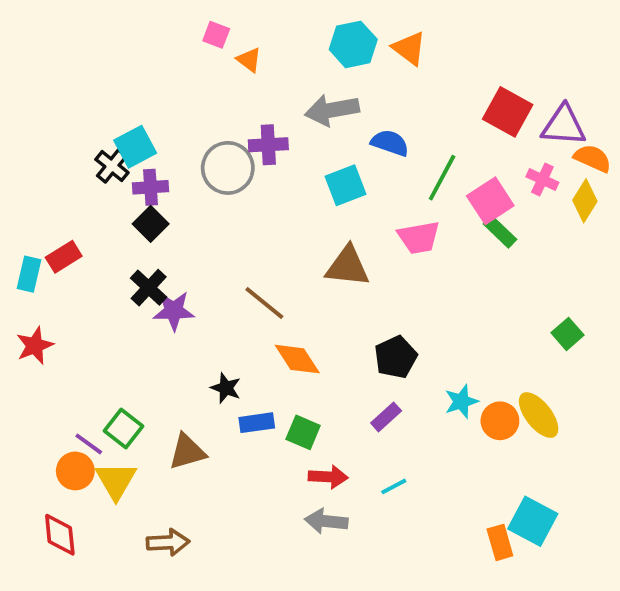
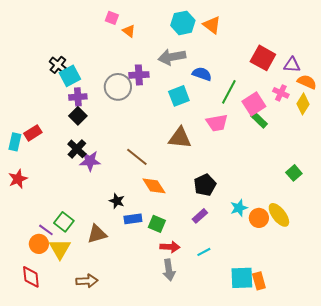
purple triangle: (564, 125) -> (292, 65), size x0.7
black cross: (112, 166) -> (58, 65), moved
gray arrow: (326, 521) -> (169, 270), turned -105
cyan square: (533, 521) -> (242, 278), moved, turned -30

